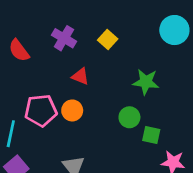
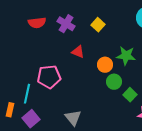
red semicircle: (19, 50) -> (37, 23), moved, turned -60
orange circle: (72, 110) -> (105, 65), moved
green square: (151, 135) -> (130, 95), turned 32

